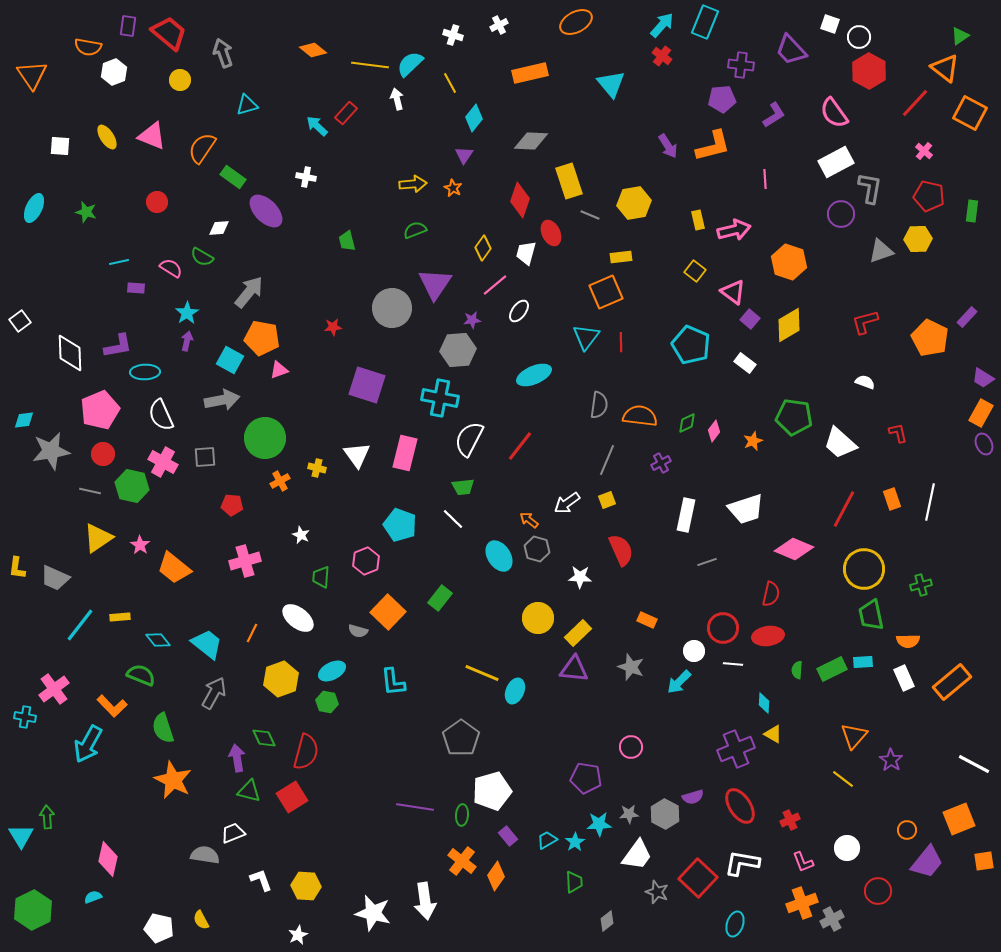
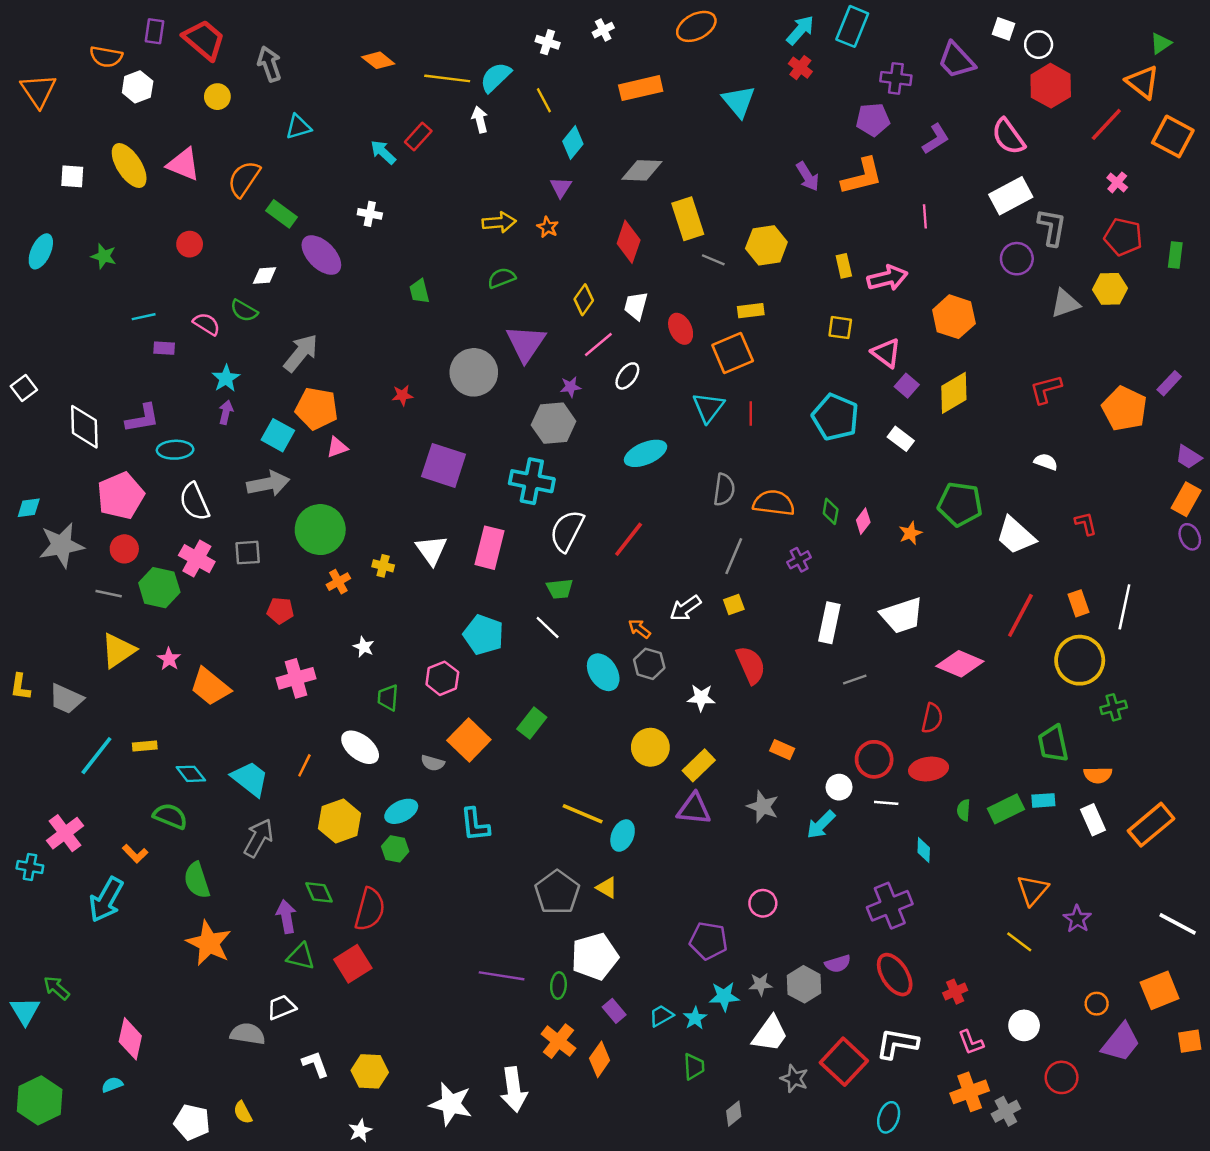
yellow ellipse: (107, 137) -> (129, 166), size x1.5
red ellipse: (551, 233) -> (681, 329), moved
yellow square: (695, 271) -> (840, 328), turned -30
green diamond: (687, 423) -> (831, 511), turned -55
yellow circle: (864, 569) -> (1080, 660), moved
orange L-shape: (112, 706) -> (135, 854), size x0.7
yellow triangle: (773, 734) -> (607, 888), moved
green arrow: (47, 817) -> (57, 988), turned -45

